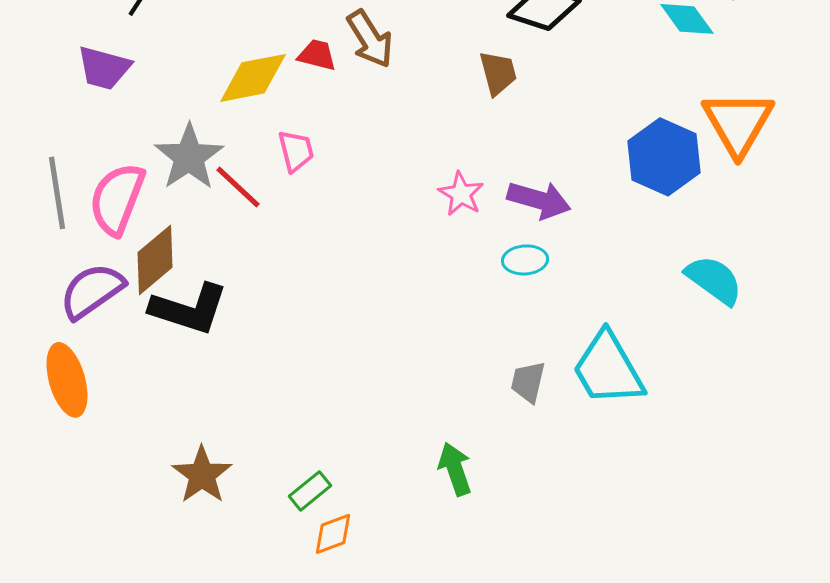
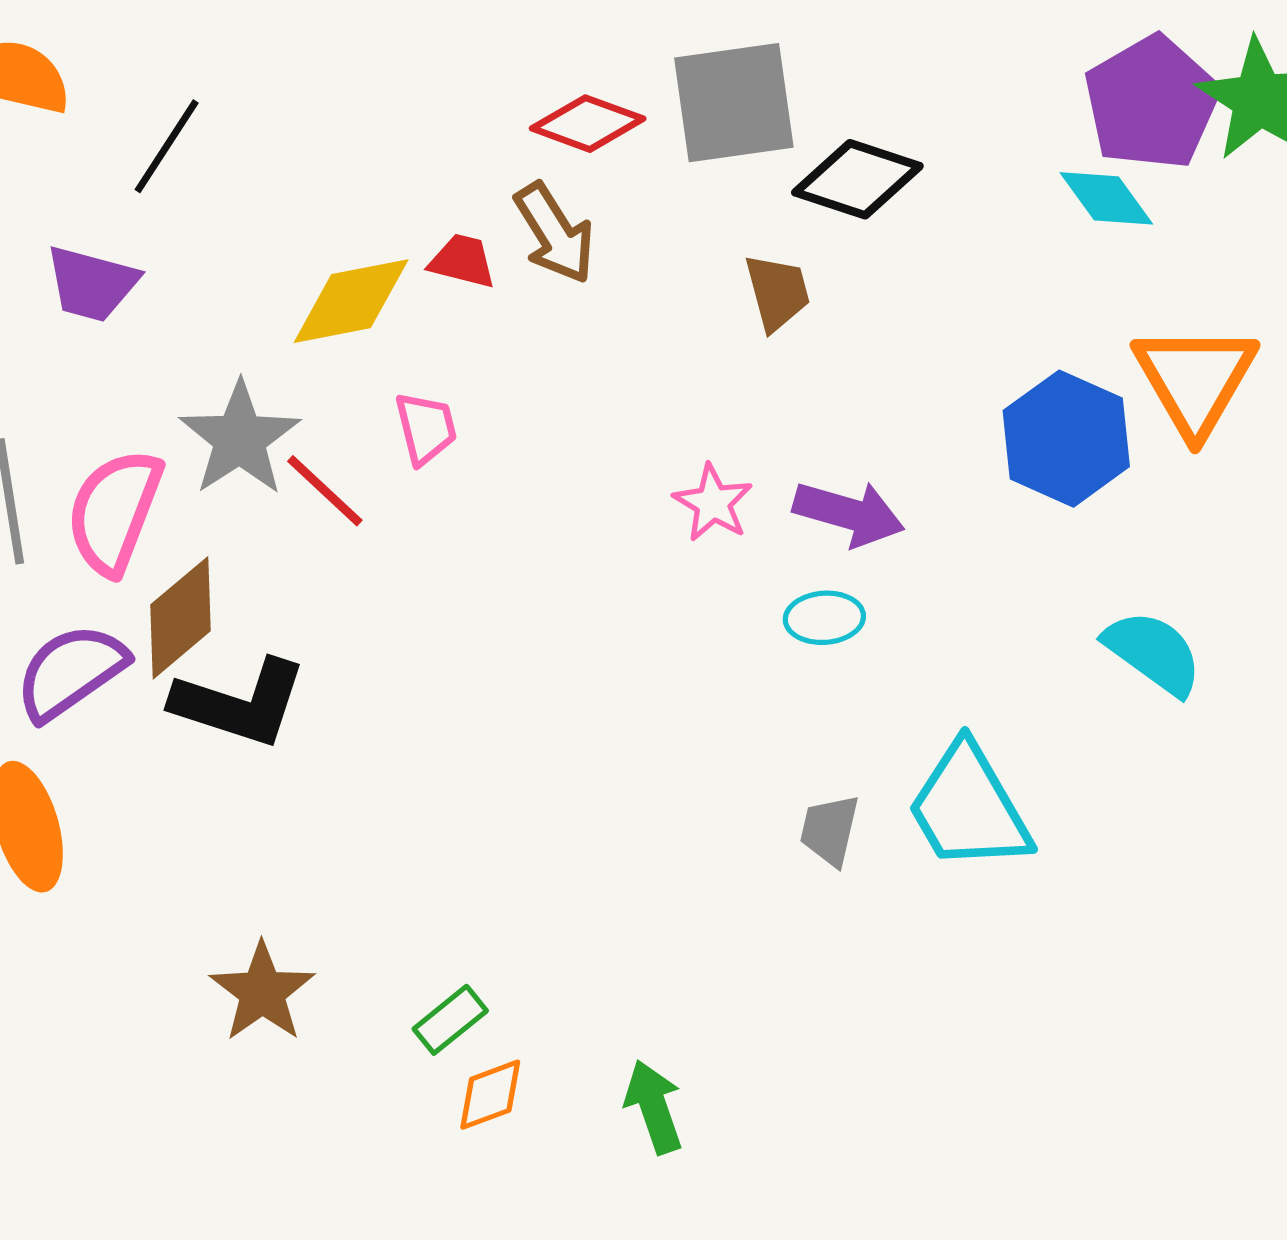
green arrow: (455, 469) -> (654, 1107), moved

